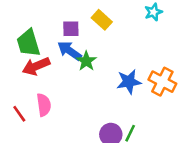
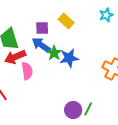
blue star: (129, 82) -> (69, 58), moved
pink semicircle: (44, 105) -> (27, 71), moved

